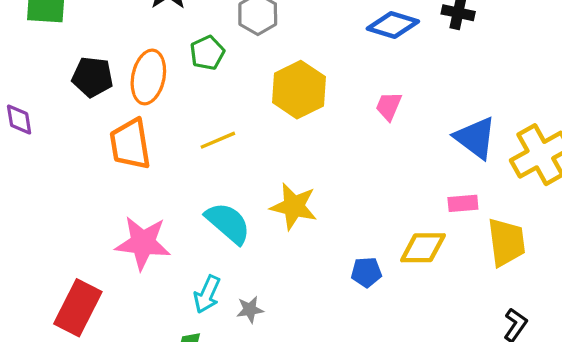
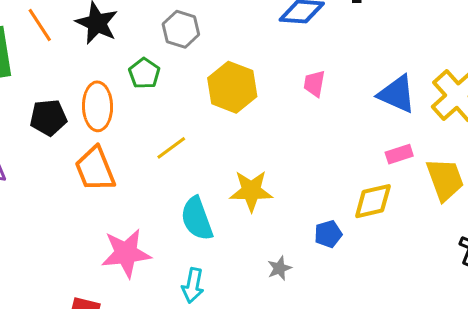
cyan semicircle: (228, 223) -> (197, 219), turned -138
gray star: (250, 310) -> (279, 268), moved

